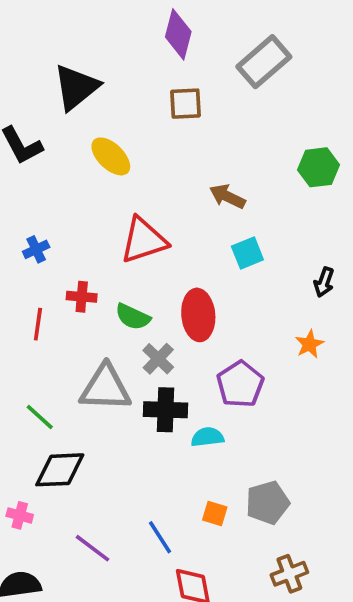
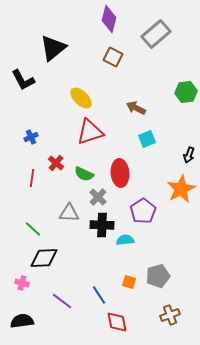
brown square: (186, 104) -> (113, 57), turned 30
yellow ellipse: (111, 156) -> (81, 98), moved
red cross: (82, 297) -> (56, 163), turned 35
orange star: (309, 344) -> (181, 189), size x1.8
gray triangle: (105, 388) -> (69, 213), size x0.7

